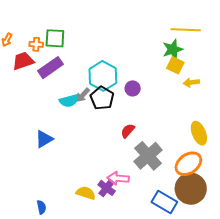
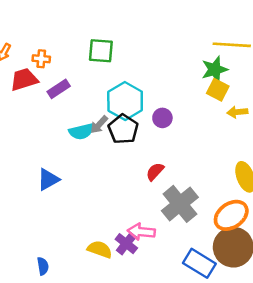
green square: (55, 38) -> (101, 51), moved
purple rectangle: (50, 68) -> (59, 89), size x0.7

